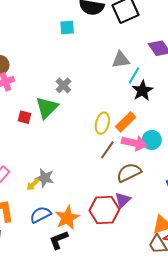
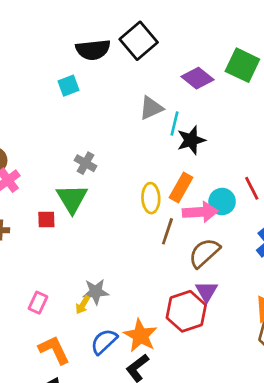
black star: (142, 91) -> (191, 140), turned 30

